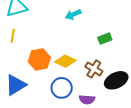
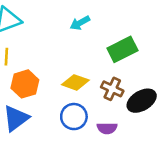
green rectangle: (105, 39) -> (122, 49), size x1.6
orange hexagon: (39, 59) -> (25, 84), moved

